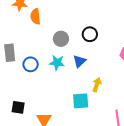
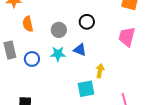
orange semicircle: (35, 16) -> (28, 24), moved
blue triangle: (79, 61) -> (80, 50), turned -48

